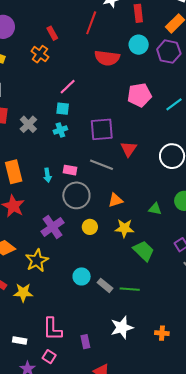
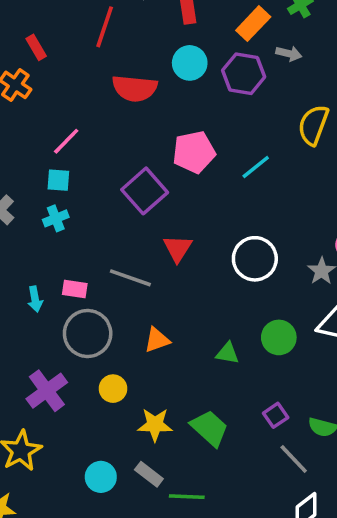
purple square: (102, 129) -> (145, 191), moved, turned -35
yellow star: (124, 228) -> (155, 425), moved
gray rectangle: (105, 285) -> (149, 474), moved

